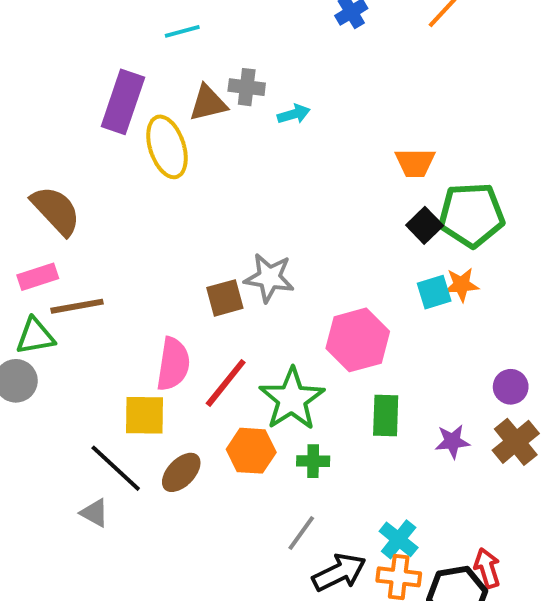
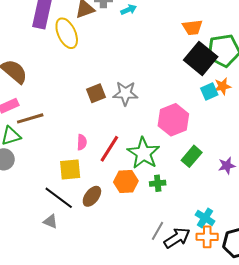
black square: (425, 225) -> (201, 58), size x1.8
brown square: (225, 298) -> (96, 93), moved
pink semicircle: (173, 364) -> (82, 142), size x0.6
green rectangle: (386, 416) -> (192, 156), turned 45
gray line: (301, 533) -> (158, 231), moved

